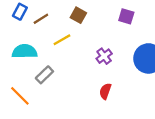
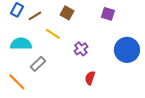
yellow line: (62, 40) -> (53, 34), turned 63
purple cross: (104, 56) -> (81, 49), moved

